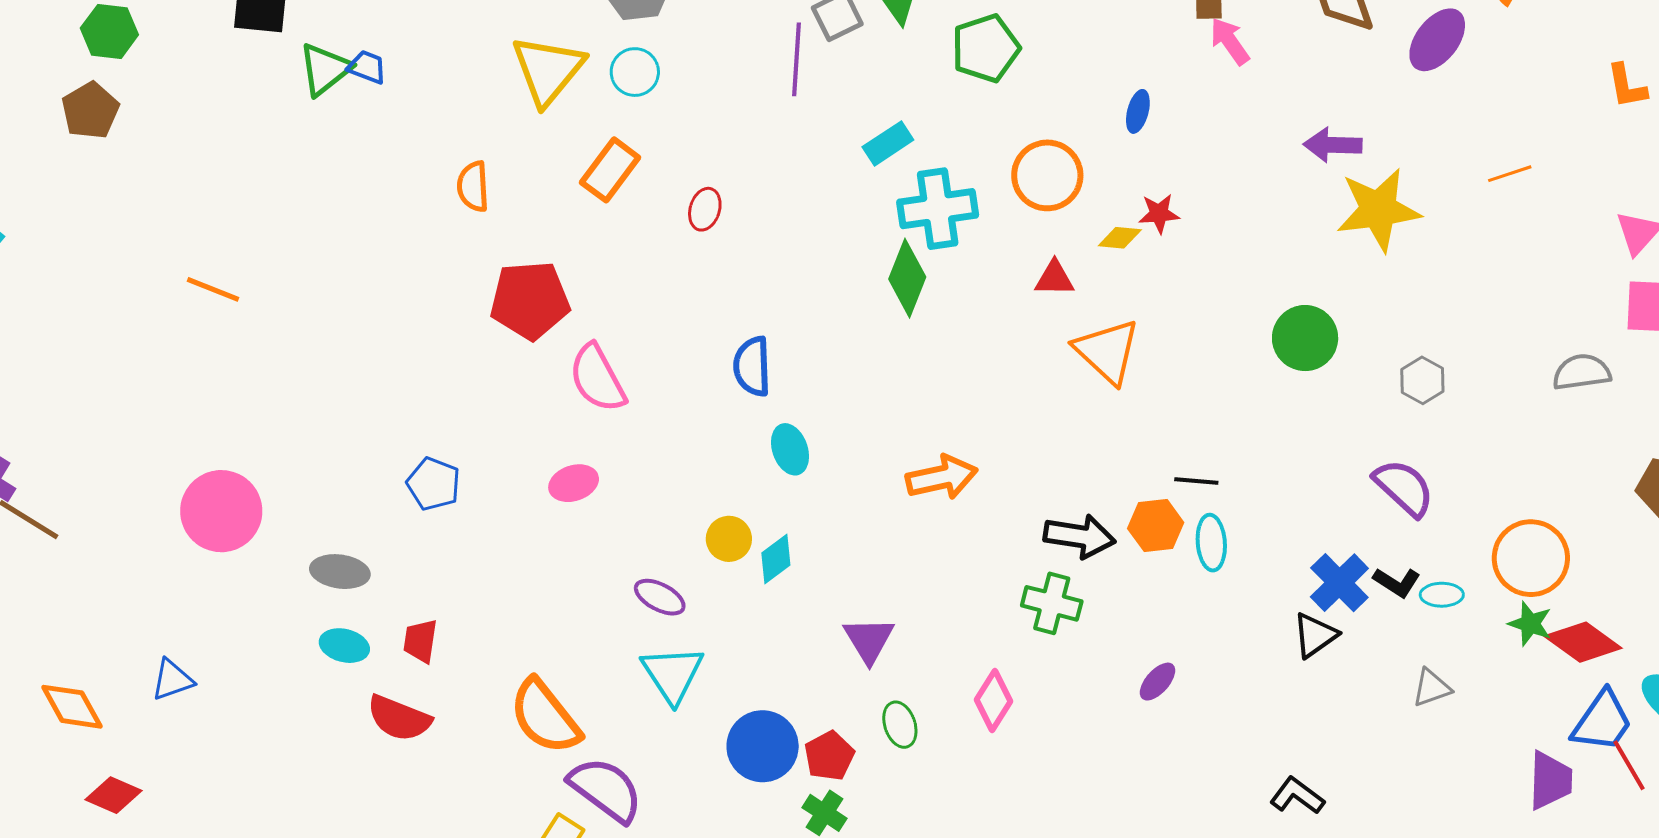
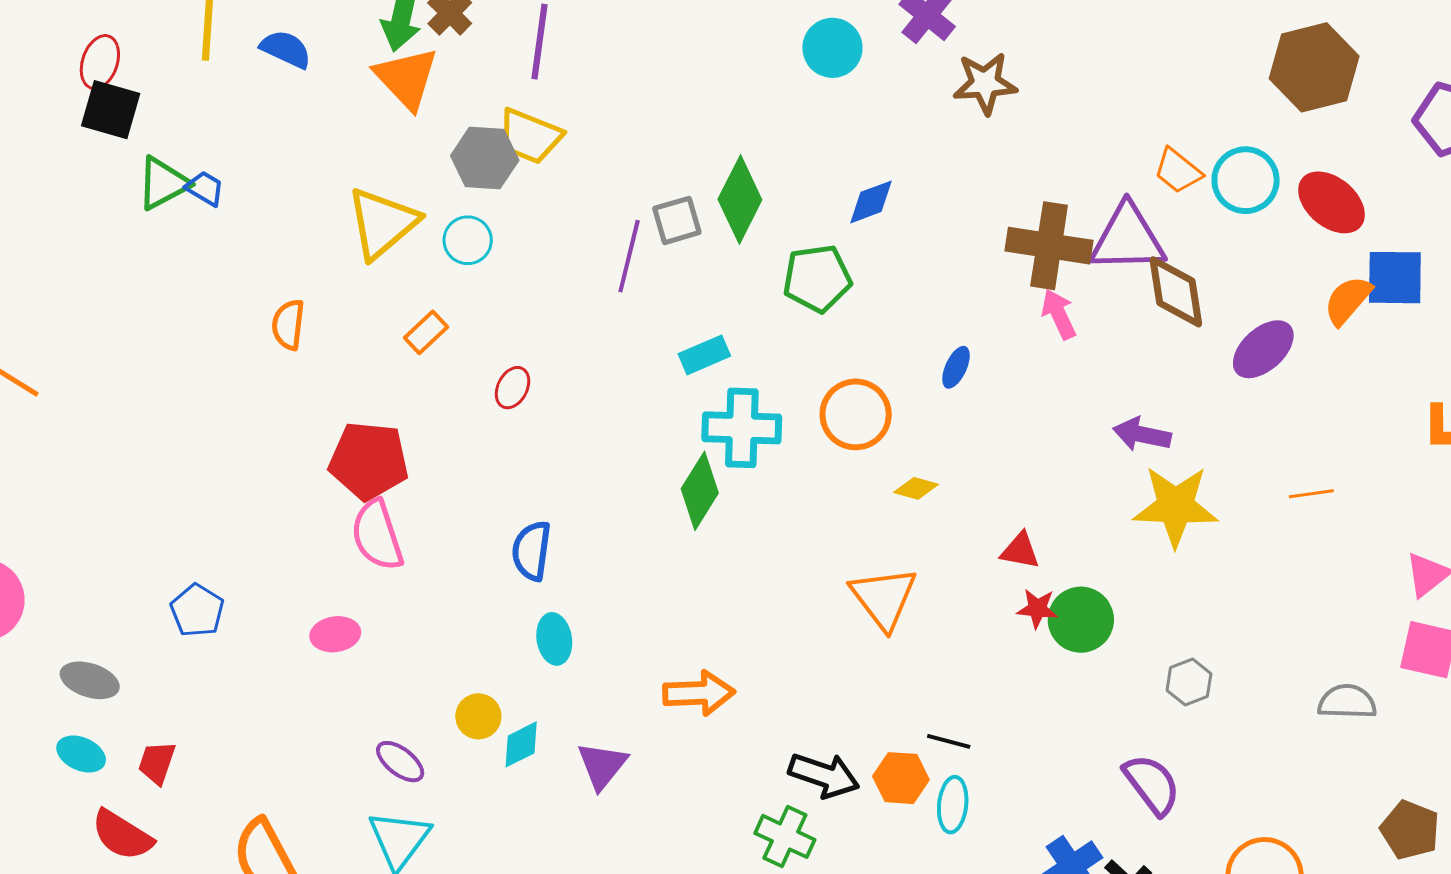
orange rectangle: (610, 170) -> (426, 332), size x0.7
red star: (1159, 214) -> (1037, 609), moved
red triangle: (1054, 278) -> (1020, 551), moved
red pentagon: (530, 300) -> (369, 461), moved
purple triangle: (869, 640) -> (602, 765), moved

